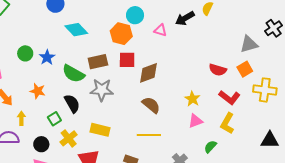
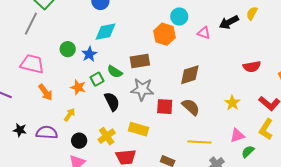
cyan diamond: (76, 30) -> (105, 32), moved, turned -60
red square: (127, 60) -> (165, 107), moved
red semicircle: (218, 70) -> (252, 67), moved, turned -30
green semicircle: (73, 74) -> (115, 72), size x0.7
yellow arrow: (21, 118) -> (70, 115), moved, turned 32
green square: (54, 119) -> (97, 79), moved
pink triangle: (195, 121) -> (237, 135), moved
yellow line: (149, 135) -> (200, 142), moved

